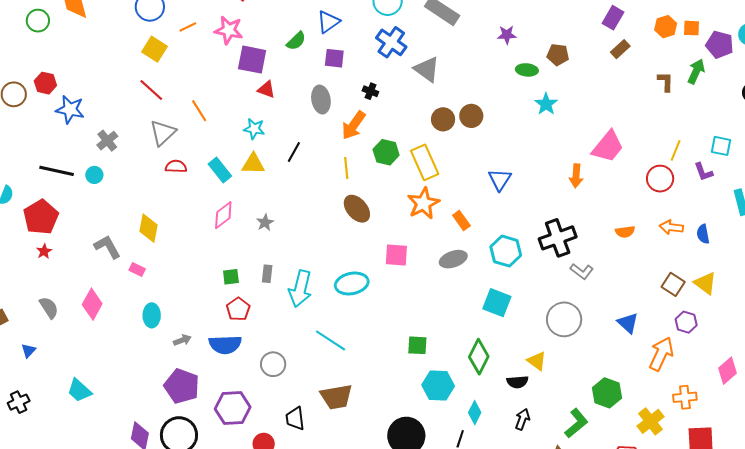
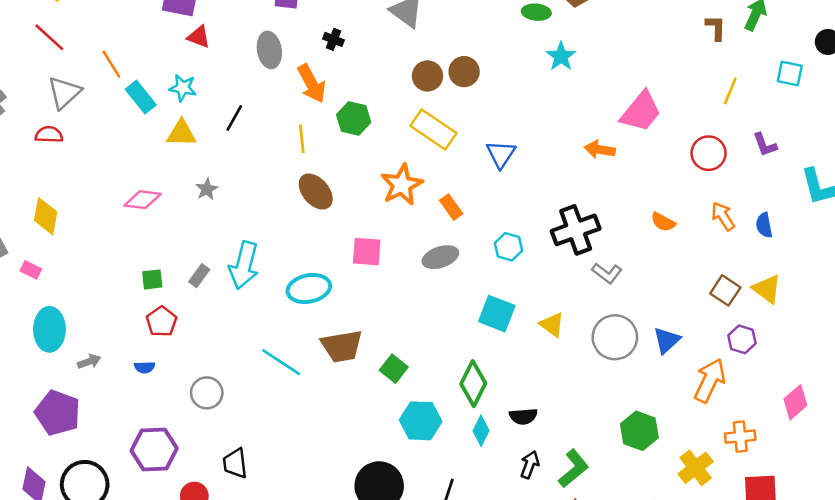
orange arrow: (354, 125) -> (312, 84), turned -64
cyan square: (721, 146) -> (790, 73), moved
yellow line: (676, 150) -> (730, 91), moved
yellow rectangle: (425, 162) -> (433, 130), moved, turned -32
red semicircle: (176, 166) -> (49, 135), moved
cyan rectangle: (220, 170) -> (141, 97), moved
orange arrow: (576, 176) -> (600, 149), turned 95
pink diamond: (223, 215) -> (143, 200), turned 44
gray star: (265, 223) -> (207, 189), moved
orange arrow: (671, 227) -> (723, 216), turned 50
orange semicircle: (625, 232) -> (663, 222), turned 36
cyan hexagon: (506, 251) -> (508, 247), size x0.7
gray rectangle: (267, 274) -> (199, 276), turned 30
cyan arrow: (300, 289) -> (244, 265), moved
cyan ellipse: (152, 315) -> (49, 329), size x1.4
gray circle: (564, 319) -> (615, 337), moved
blue triangle: (628, 323) -> (667, 340), turned 35
blue semicircle: (225, 345) -> (145, 367), size x0.5
green square: (417, 345) -> (394, 369), turned 35
yellow triangle: (537, 361) -> (552, 325), moved
purple pentagon: (182, 386) -> (58, 413), moved
brown trapezoid: (336, 397) -> (342, 346), moved
cyan diamond: (475, 413) -> (481, 431), moved
green L-shape: (576, 423) -> (574, 469), moved

